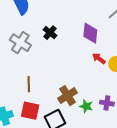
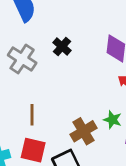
green star: (86, 106) -> (112, 120), moved

